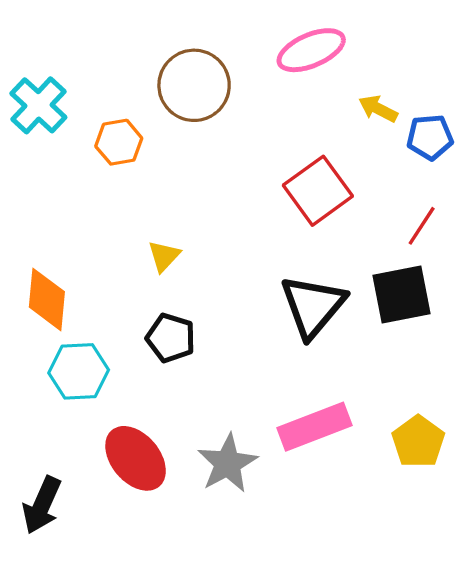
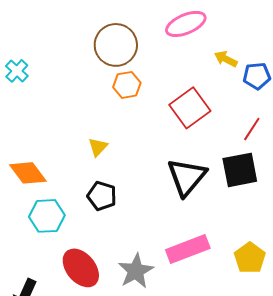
cyan cross: (38, 105) -> (17, 71), moved, size x0.7
orange hexagon: (119, 142) -> (127, 85), moved
orange diamond: (47, 299) -> (28, 173), turned -42

